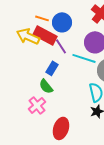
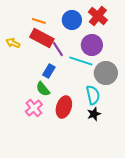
blue circle: (62, 22) -> (72, 20), moved
yellow arrow: (28, 36) -> (13, 43), moved, size x0.6
red ellipse: (61, 128) -> (64, 107), moved

